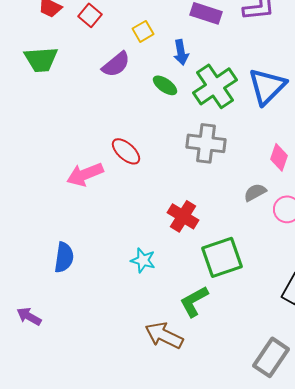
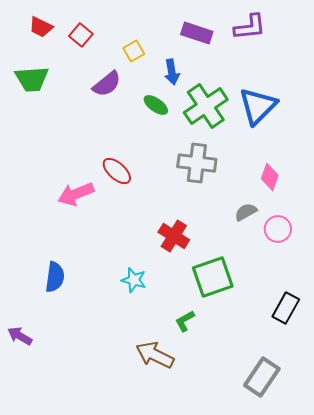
green L-shape: (194, 301) -> (185, 321), size x0.7

